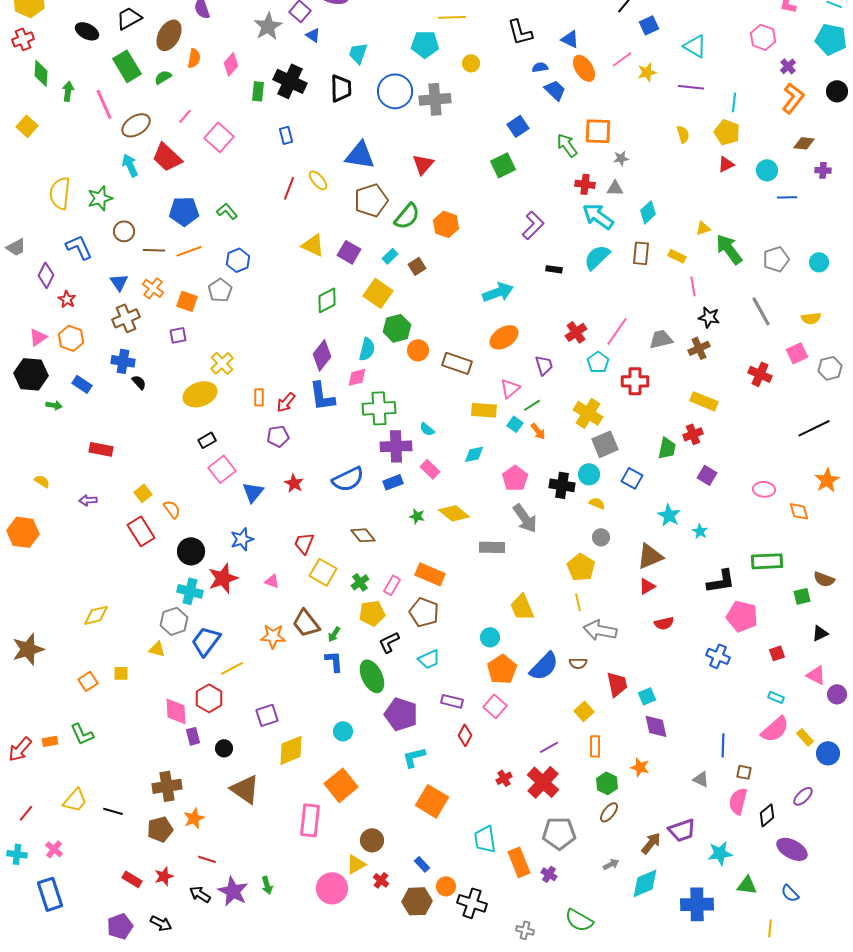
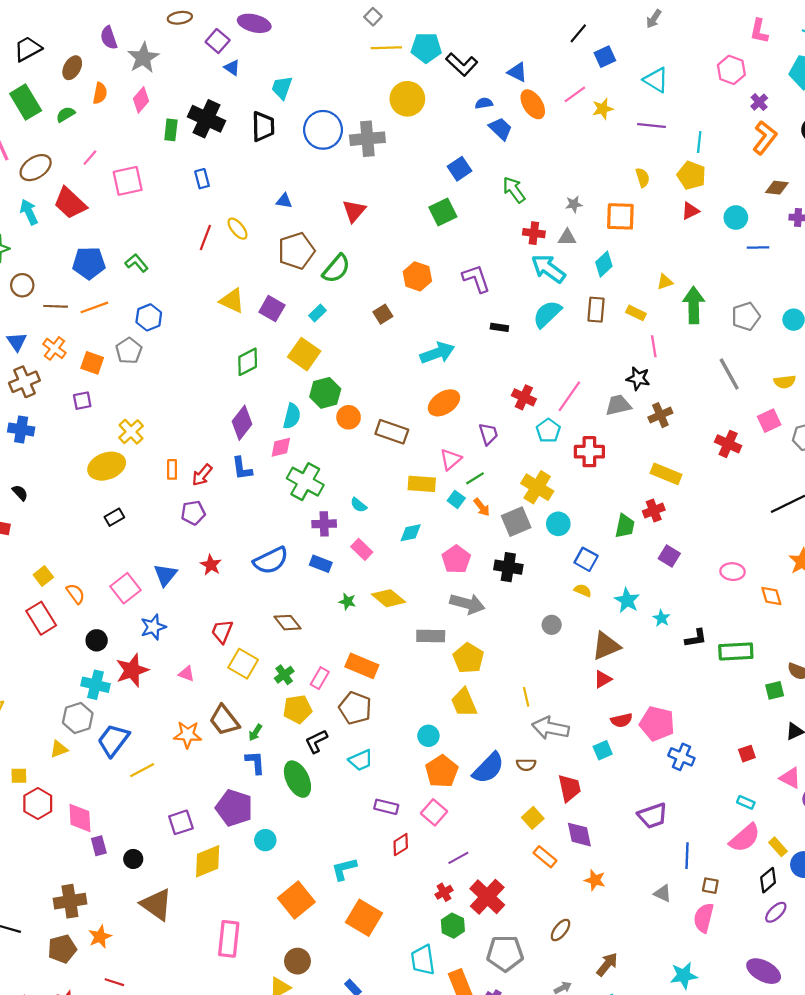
gray star: (268, 26) -> (143, 58), moved
black L-shape: (520, 32) -> (462, 64), turned -32
brown ellipse: (169, 35) -> (72, 68), size x0.7
cyan pentagon: (425, 44) -> (426, 48), moved
yellow circle: (471, 63) -> (407, 99), size x1.8
orange square: (598, 131) -> (620, 216), moved
pink square: (219, 137) -> (128, 181), turned 36
blue triangle: (360, 155) -> (284, 201), size x0.5
orange hexagon: (446, 224) -> (417, 276), moved
purple L-shape: (533, 225) -> (476, 279), turned -64
green arrow: (729, 249) -> (694, 305), turned 36
brown square: (417, 266) -> (383, 314), moved
black star: (709, 317) -> (638, 378), moved
red cross: (576, 332) -> (524, 397), turned -30
black semicircle: (139, 382) -> (20, 493), moved
blue L-shape: (322, 396) -> (242, 468), size x0.7
green cross: (379, 408) -> (305, 482), turned 32
gray square: (605, 444) -> (516, 522), moved
purple cross: (396, 446) -> (324, 524), size x0.7
pink square: (222, 469) -> (125, 588), moved
cyan circle: (589, 474) -> (558, 524), moved
blue rectangle: (393, 482) -> (321, 564), turned 42
yellow semicircle: (597, 503) -> (583, 590), moved
gray arrow: (525, 518) -> (467, 604), turned -40
black circle: (191, 551) -> (97, 640), size x0.7
yellow pentagon: (581, 567) -> (468, 658), moved
black L-shape: (721, 581) -> (696, 638), moved, size x0.7
pink pentagon: (742, 616) -> (657, 724), moved
yellow triangle: (157, 649) -> (59, 749), turned -36
cyan square: (647, 696) -> (603, 750), moved
red hexagon: (209, 698) -> (38, 803), moved
purple pentagon: (401, 714) -> (234, 808), moved
purple diamond: (656, 726) -> (579, 835), moved
red diamond: (465, 735) -> (401, 845), turned 30
orange rectangle: (595, 746) -> (545, 857), turned -50
purple line: (549, 747) -> (458, 858), moved
green hexagon: (607, 783) -> (453, 926), moved
orange square: (341, 785) -> (296, 900), moved
black diamond: (767, 815) -> (768, 880), moved
purple trapezoid: (682, 830) -> (653, 816), moved

